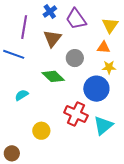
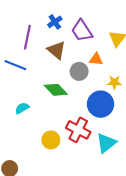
brown triangle: (52, 38) -> (56, 50), turned -30
orange triangle: (104, 47) -> (96, 59), moved
yellow circle: (41, 131) -> (51, 140), moved

